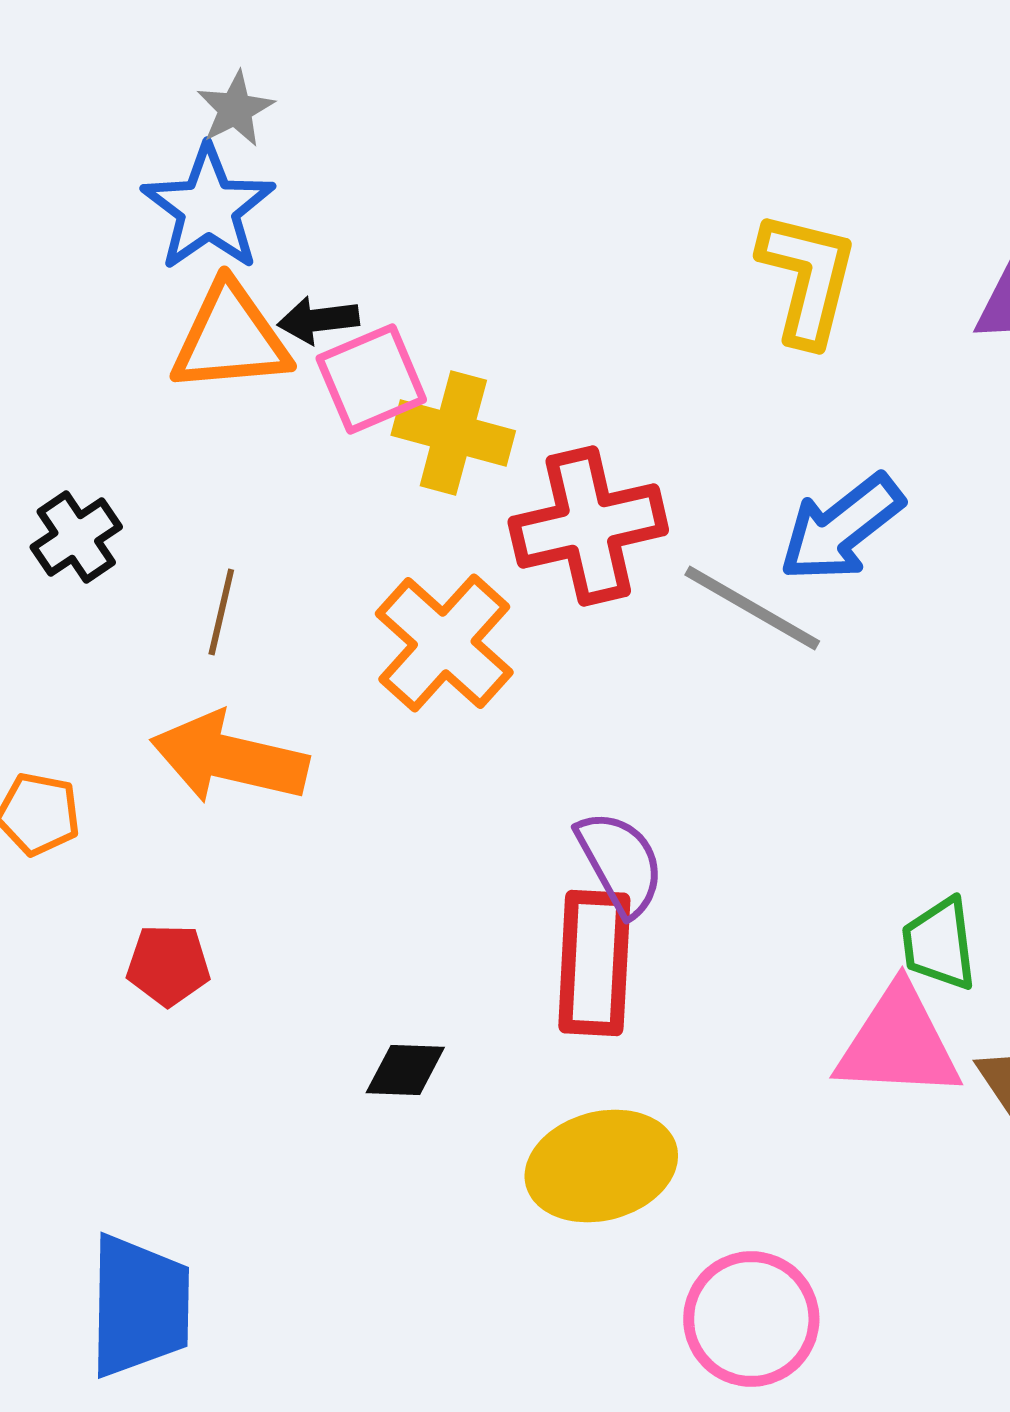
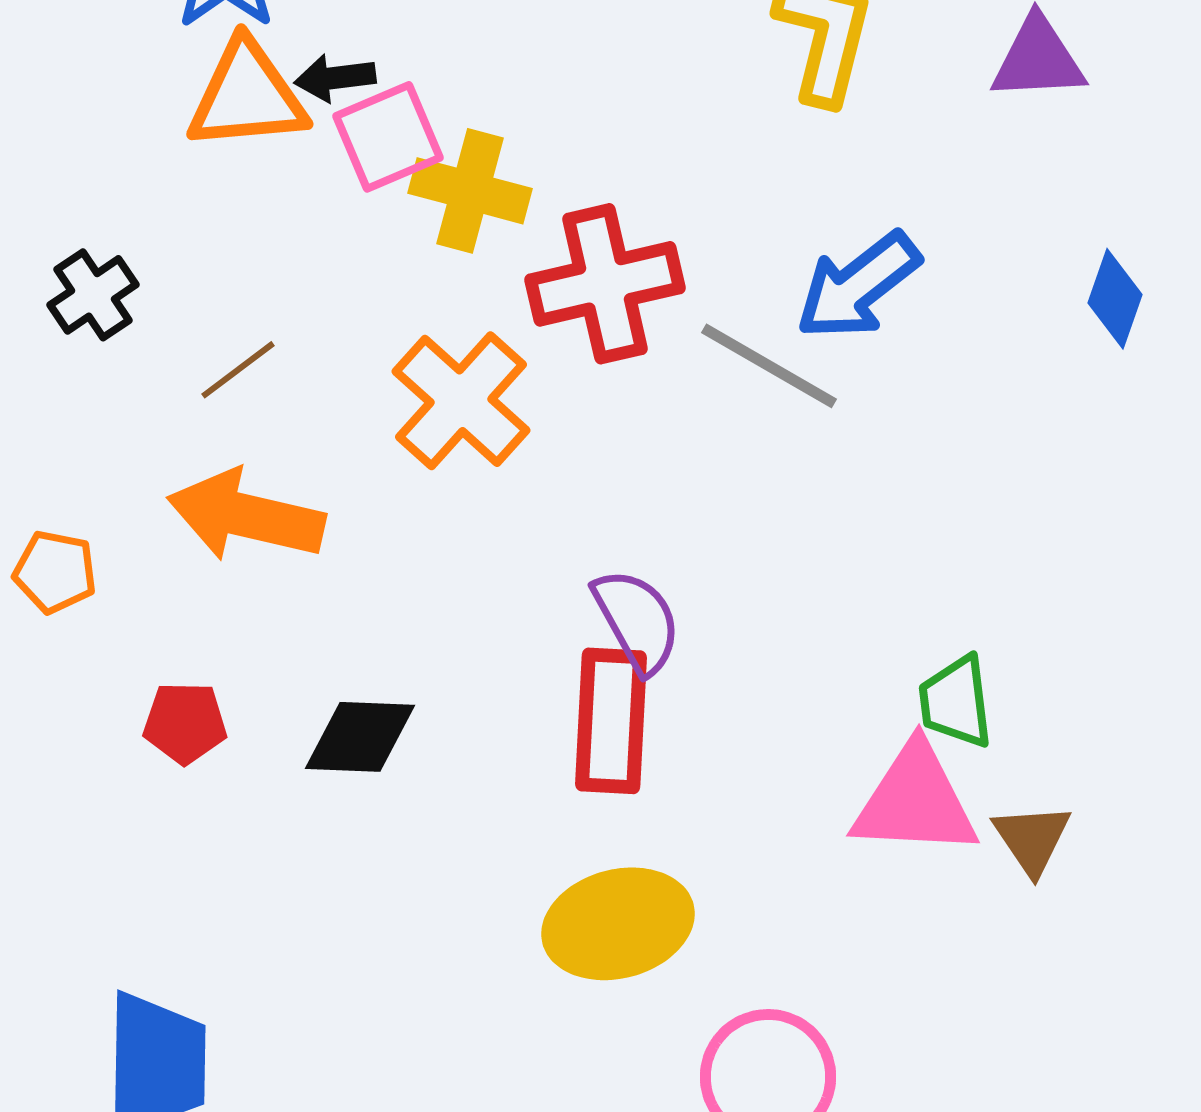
brown line: (221, 612) -> (238, 370), turned 40
black diamond: (405, 1070) -> (360, 737), moved, size x1.4

